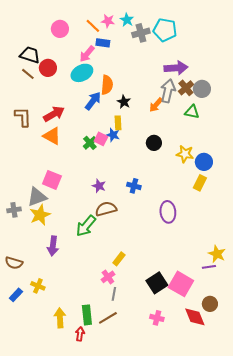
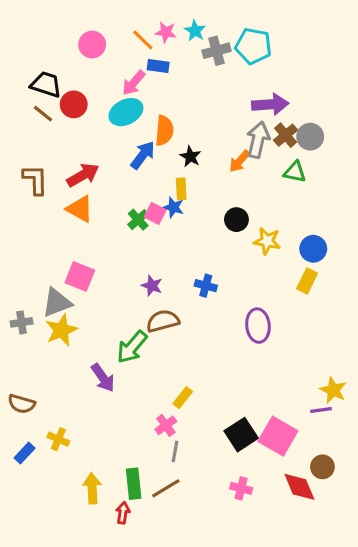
yellow star: (185, 154) -> (267, 241), moved
purple arrow: (53, 246) -> (103, 378), moved, turned -42

